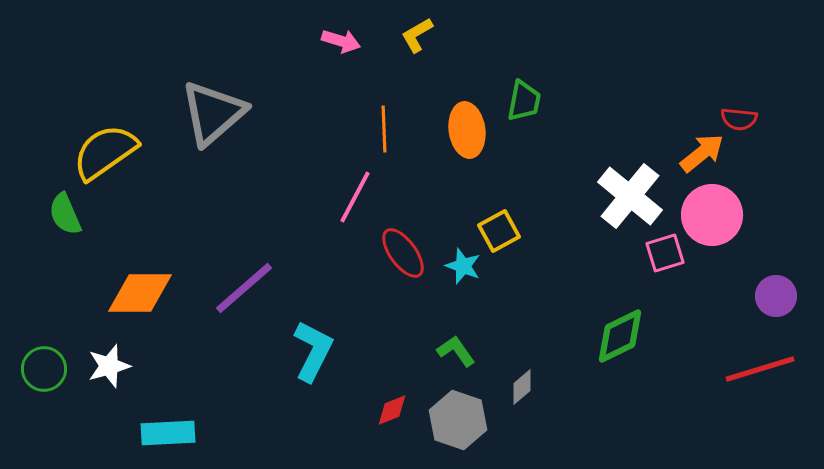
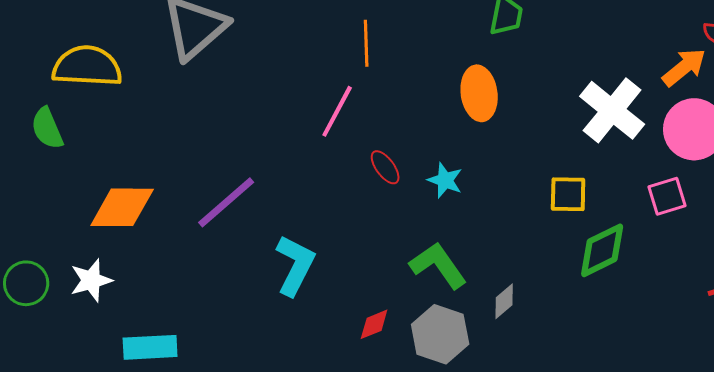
orange ellipse: (467, 130) -> (479, 93), moved
yellow semicircle: (105, 152) -> (87, 66), turned 38
yellow square: (499, 231) -> (568, 194), moved, turned 30
red ellipse: (403, 253) -> (385, 167), size x0.7
pink square: (665, 253) -> (667, 196), moved
green L-shape: (456, 351) -> (438, 265), size x1.5

